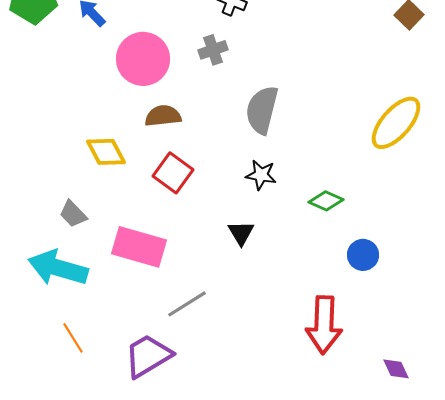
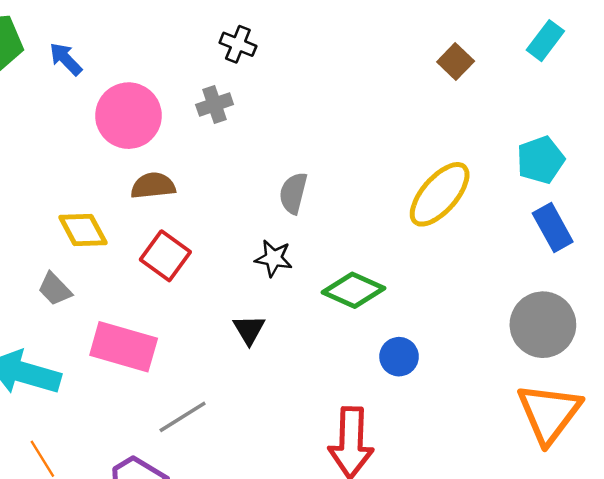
gray semicircle: (262, 110) -> (293, 193), moved, size x0.7
green diamond: (326, 201) -> (354, 290), size x1.4
gray trapezoid: (73, 214) -> (55, 289), moved

